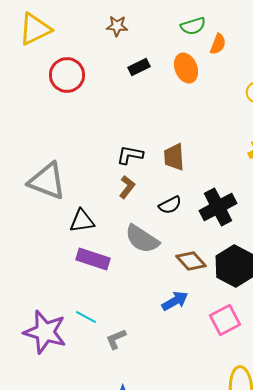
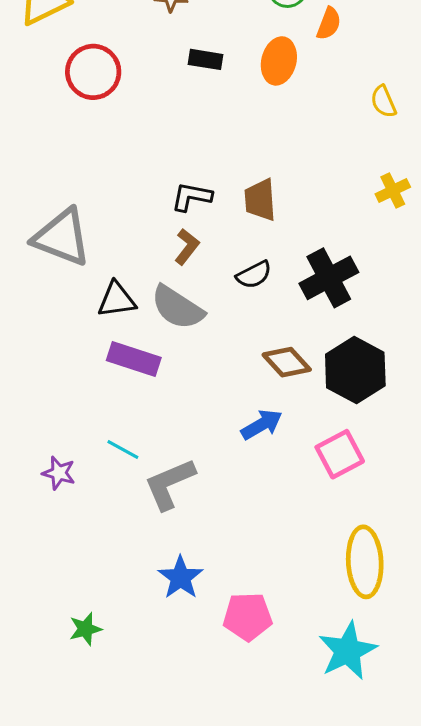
black rectangle: (139, 67) -> (206, 59), turned 35
orange ellipse: (186, 68) -> (279, 61), turned 36
gray semicircle: (142, 239) -> (177, 308), moved
purple star: (45, 332) -> (59, 473), size x0.5
gray L-shape: (116, 339) -> (170, 484), size x1.6

